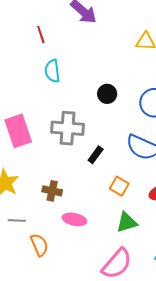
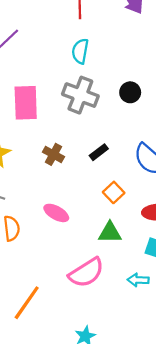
gray cross: (67, 128) -> (80, 95), moved
brown cross: (52, 191) -> (53, 154), moved

